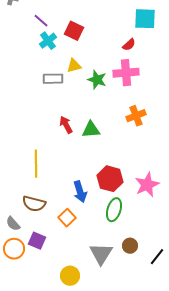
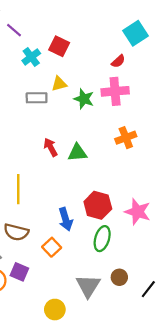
cyan square: (145, 19) -> (135, 33), turned -35
purple line: (41, 21) -> (14, 30), moved
pink star: (147, 185) -> (138, 212), turned -30

